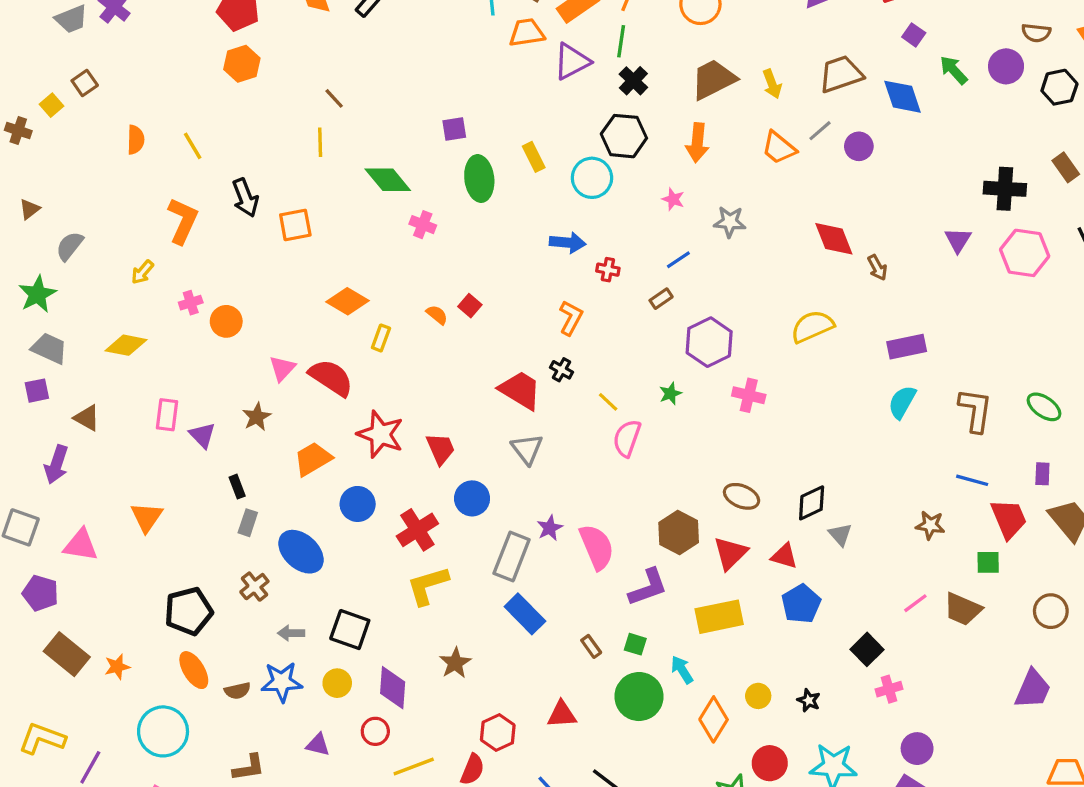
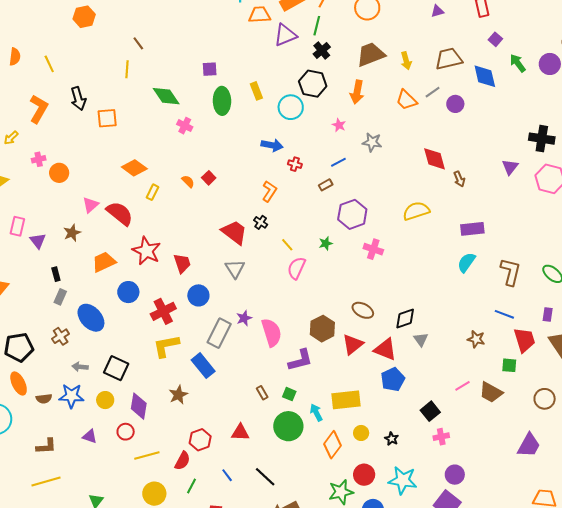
red triangle: (784, 556) -> (385, 349), size x1.4
blue rectangle: (525, 614) -> (203, 366), moved
yellow rectangle: (719, 617) -> (346, 400), moved

